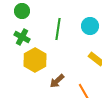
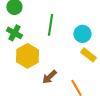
cyan circle: (90, 26) -> (82, 34), moved

